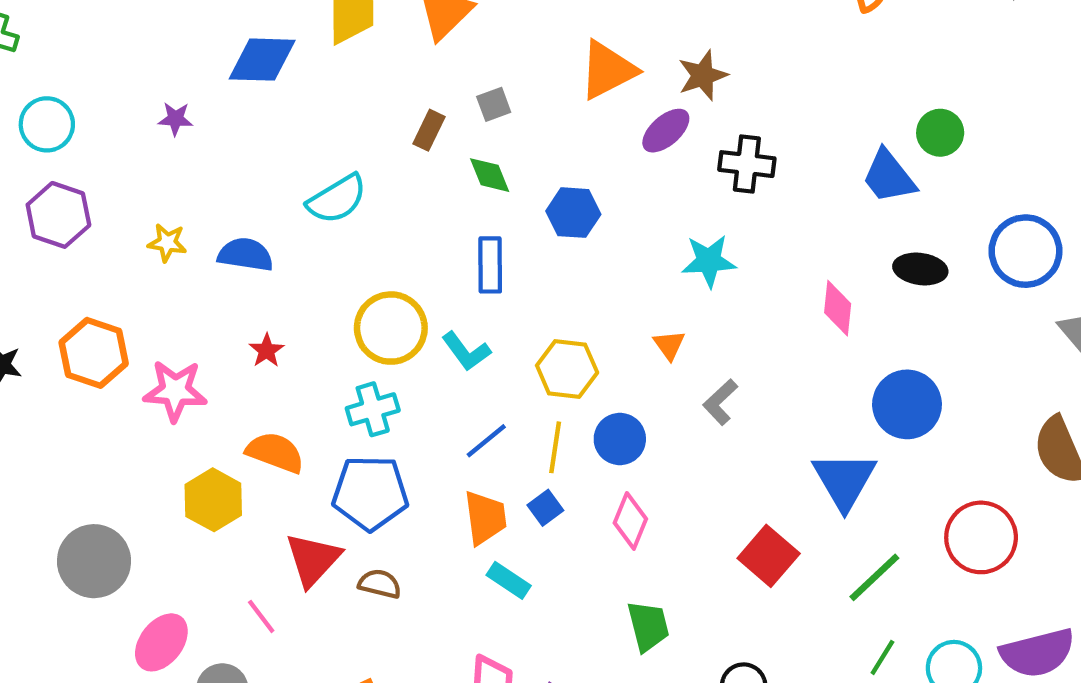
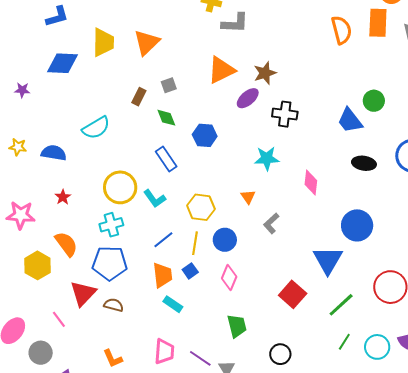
blue rectangle: (490, 265) -> (166, 159), turned -35
pink diamond: (838, 308) -> (311, 182), moved
orange semicircle: (275, 452) -> (66, 244), turned 32

